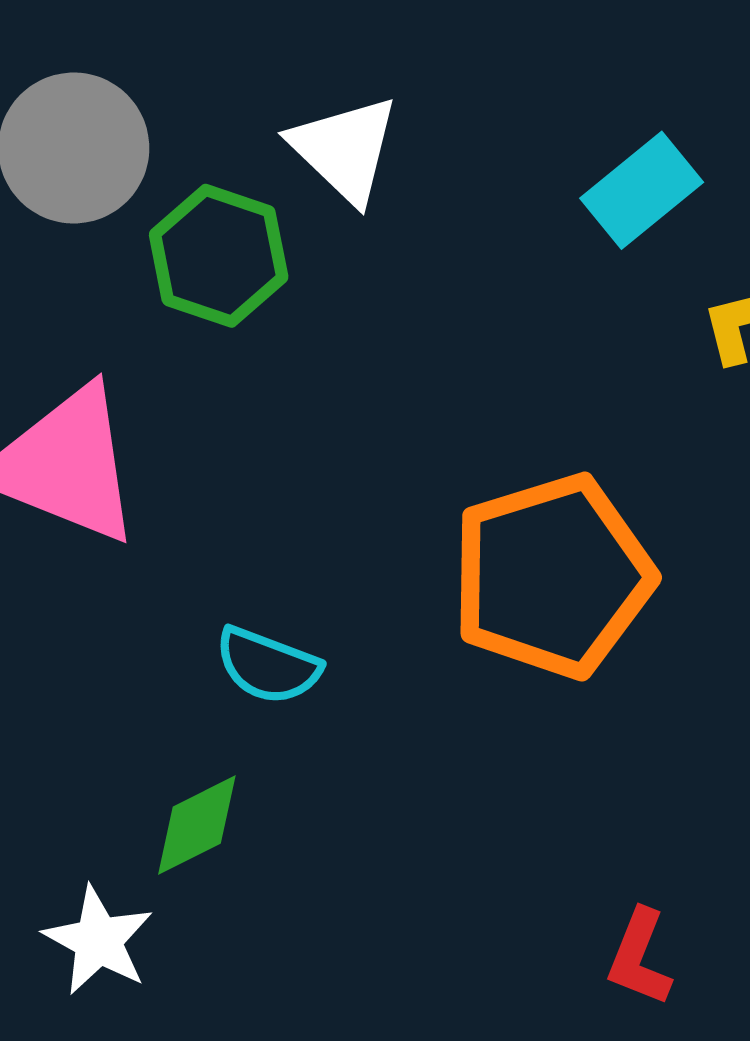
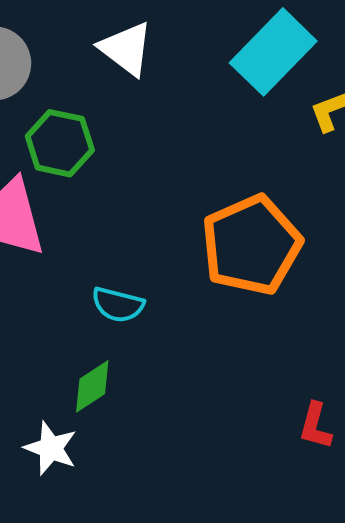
cyan rectangle: (642, 190) -> (273, 52), size x1.5
green hexagon: (219, 256) -> (60, 143), moved

